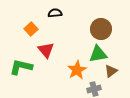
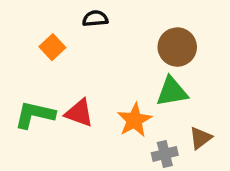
red triangle: (46, 50) -> (79, 113), moved, turned -30
brown triangle: (111, 71) -> (200, 138), moved

